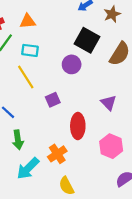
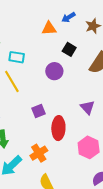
orange triangle: (28, 21) -> (49, 28), moved
black square: (87, 40) -> (69, 49), size x0.6
purple square: (53, 100) -> (39, 111), moved

